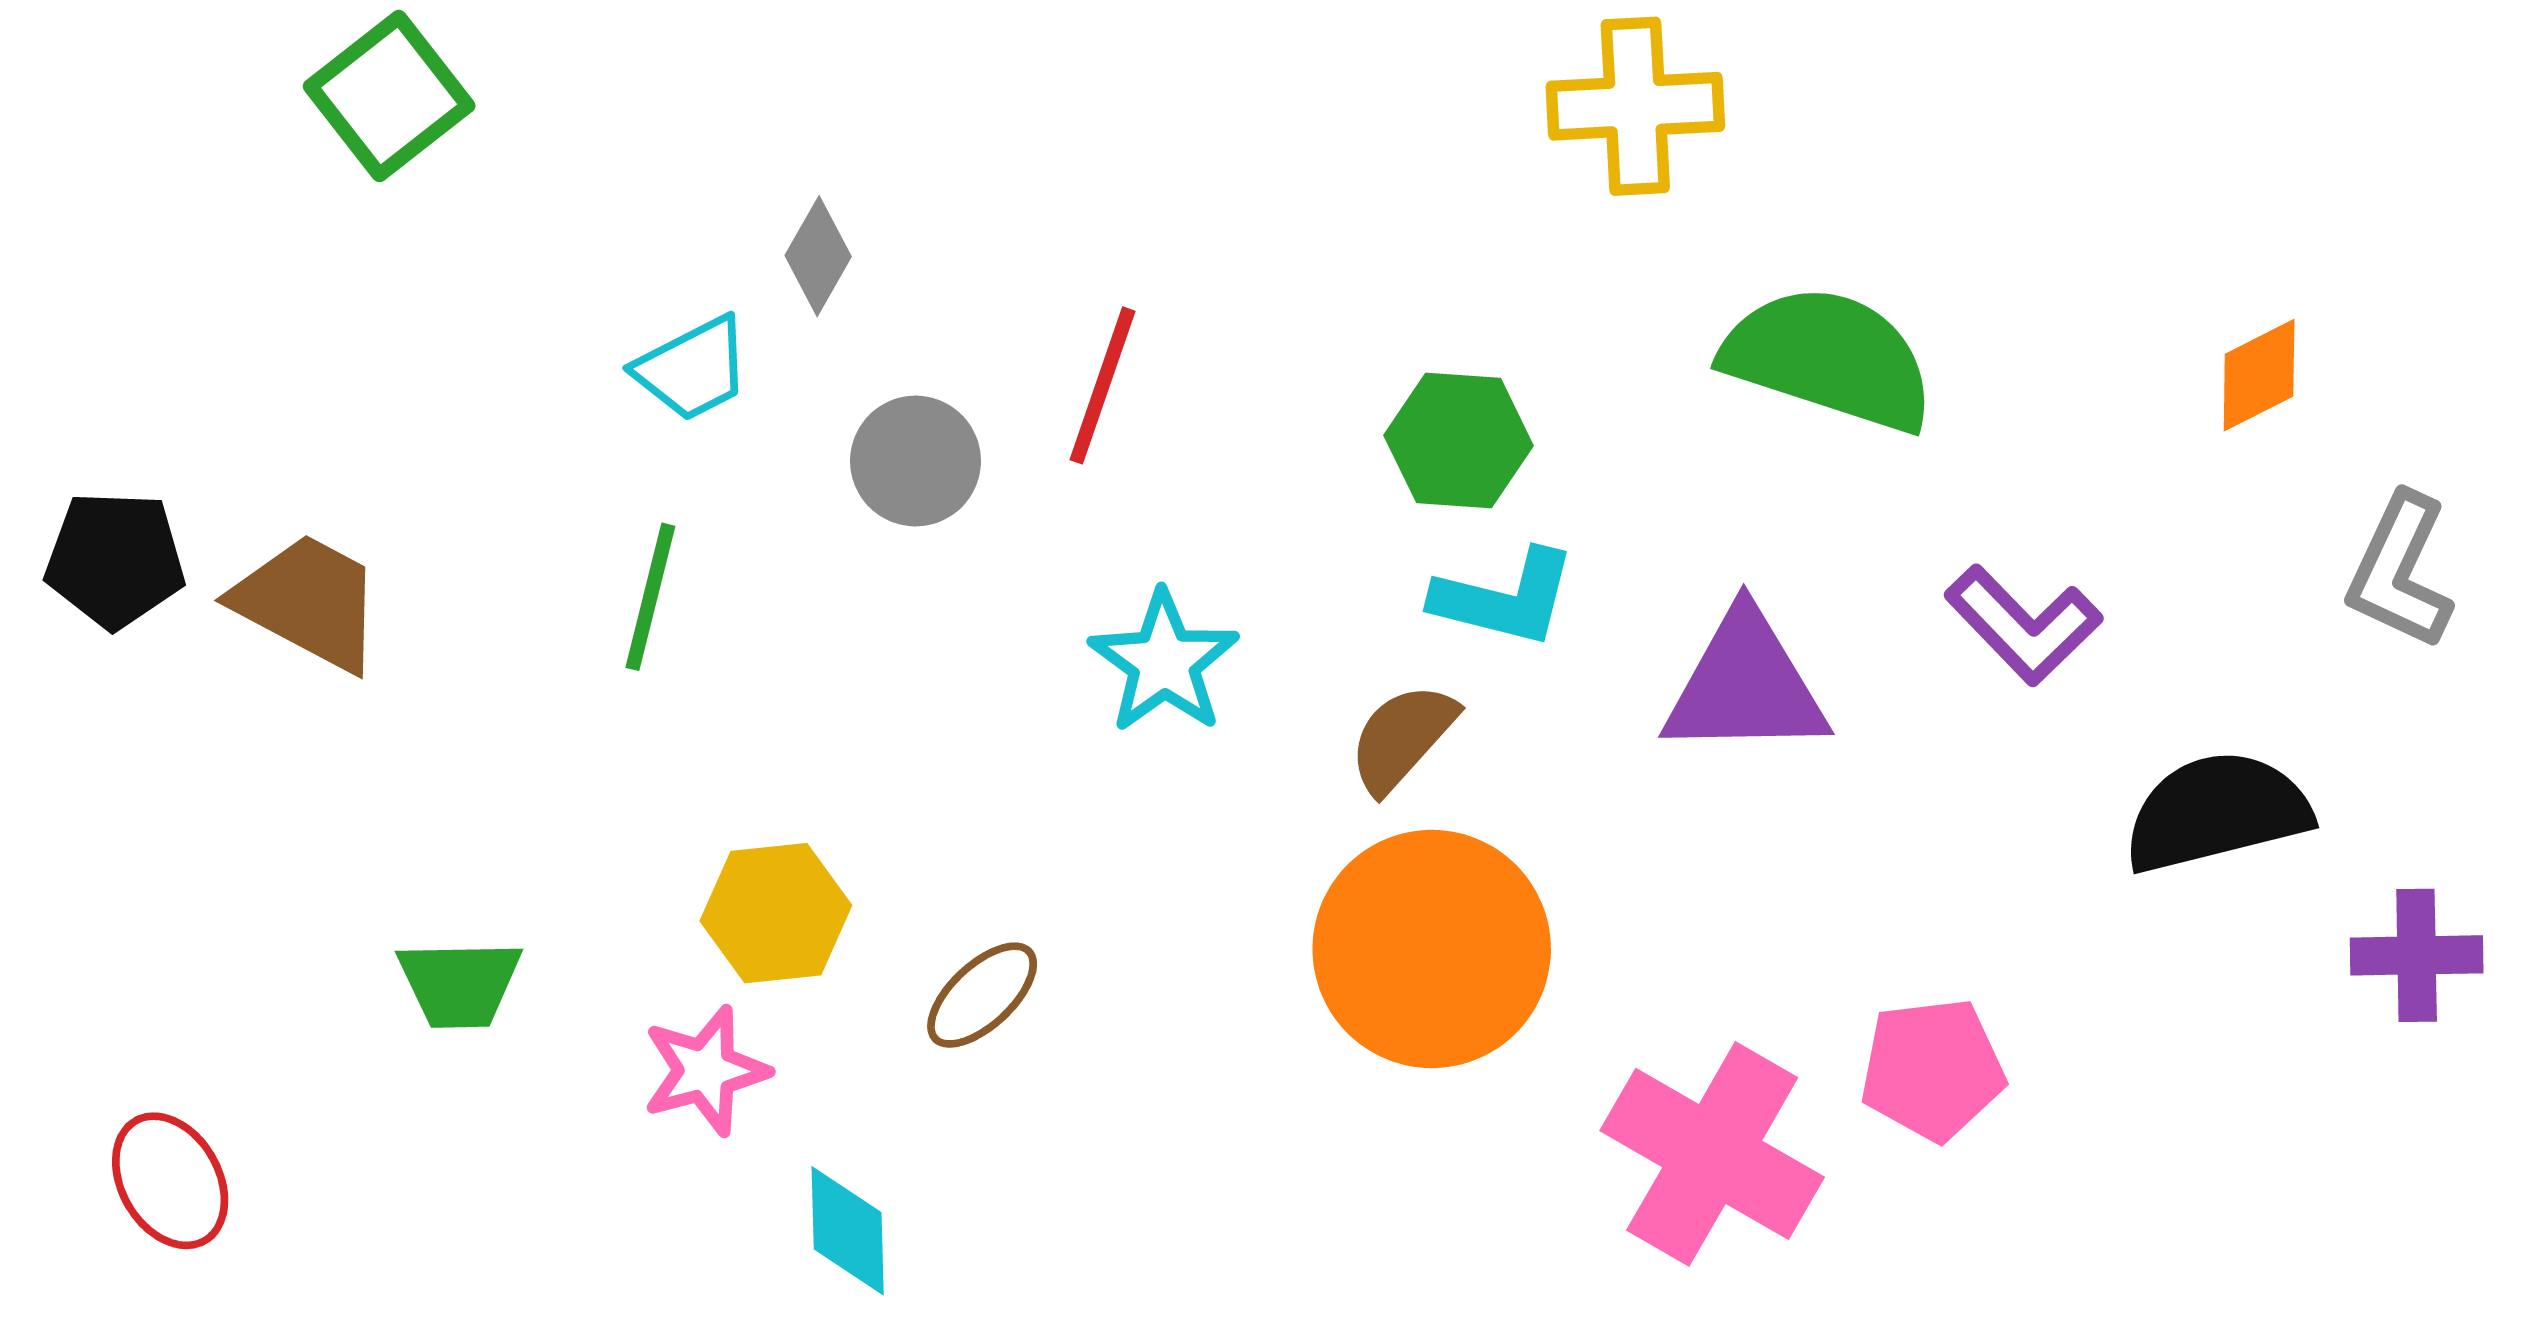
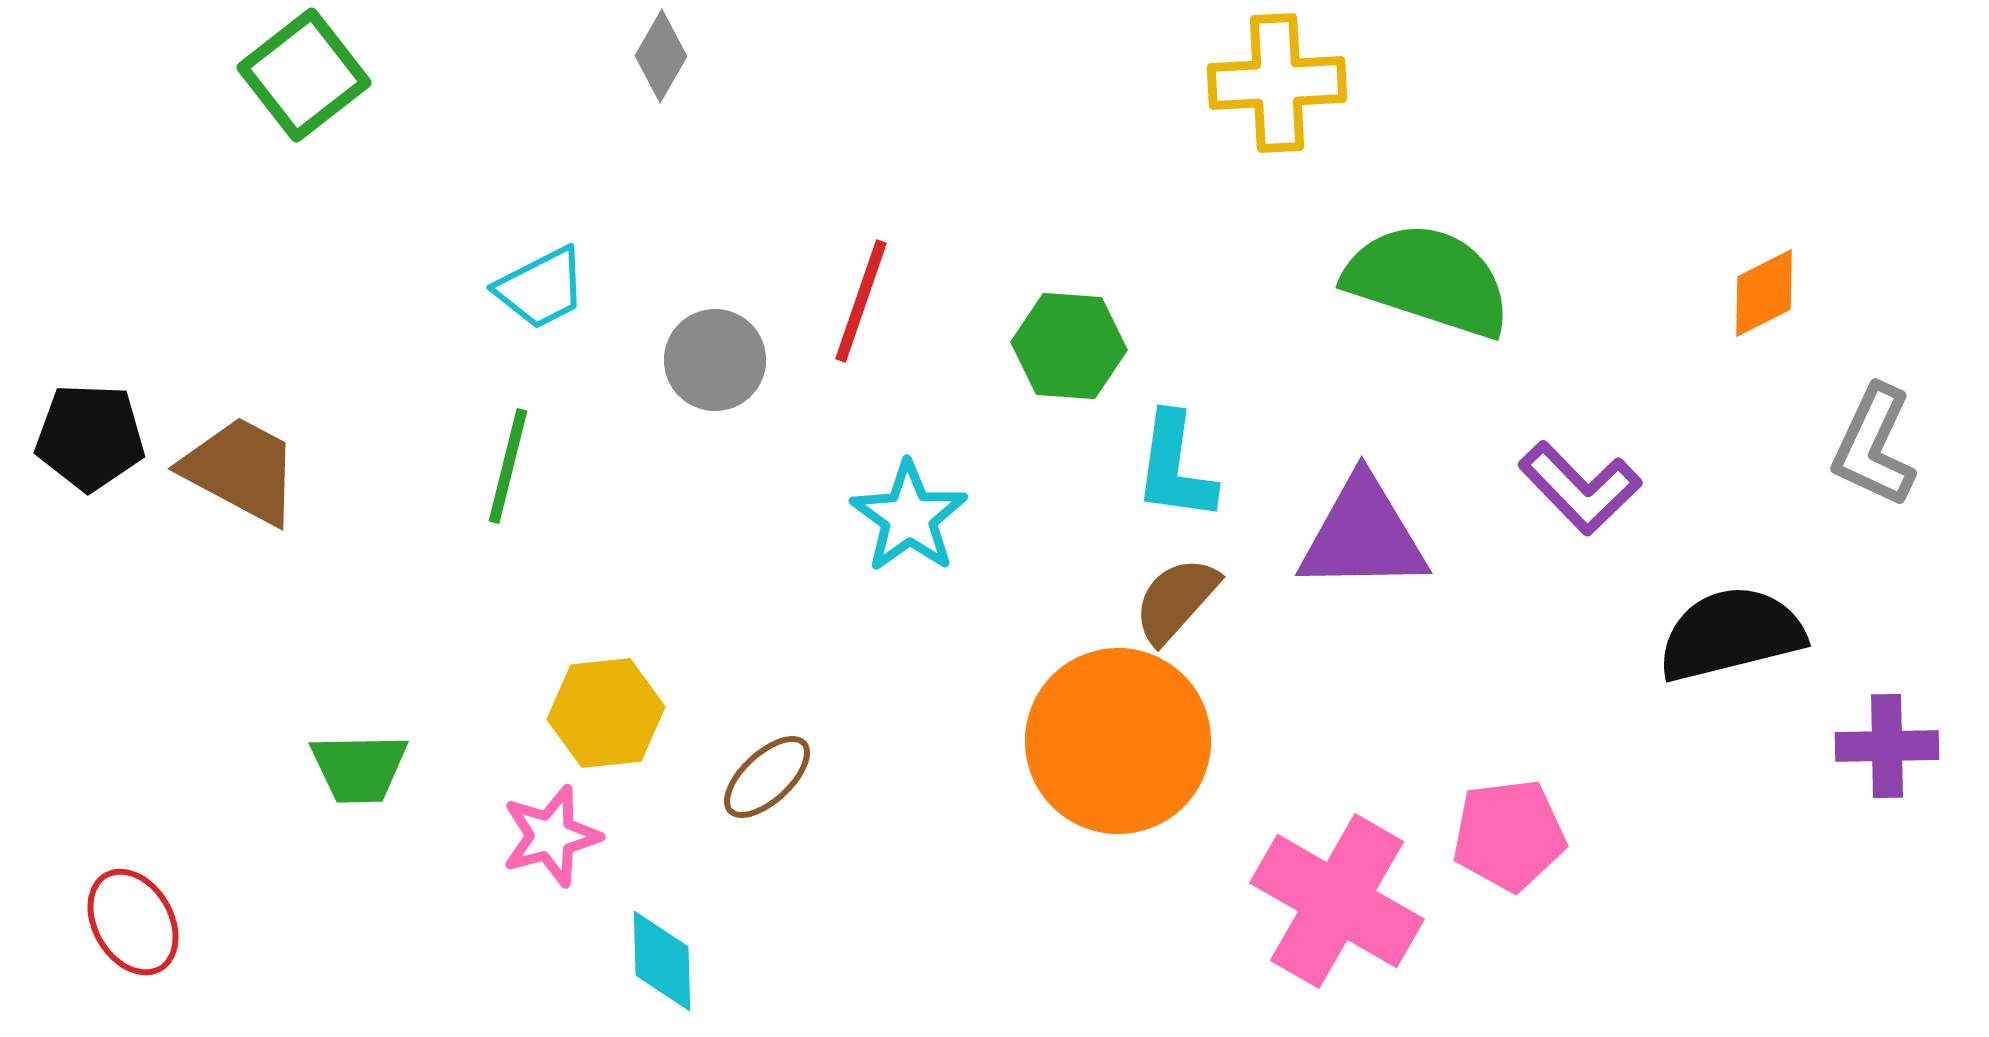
gray diamond: (818, 256) -> (661, 56), moved
green hexagon: (1459, 441) -> (1069, 346), moved
cyan L-shape: (1505, 598) -> (1175, 467), turned 84
brown semicircle: (1402, 738) -> (1176, 600), moved

